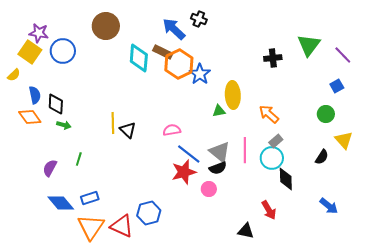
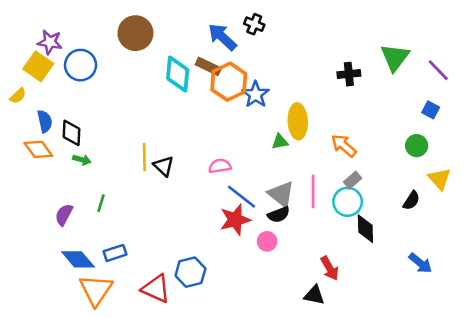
blue square: (337, 86) -> (431, 110), turned -32
red arrow: (269, 210) -> (330, 268), moved
orange triangle: (91, 227) -> (96, 290), moved

